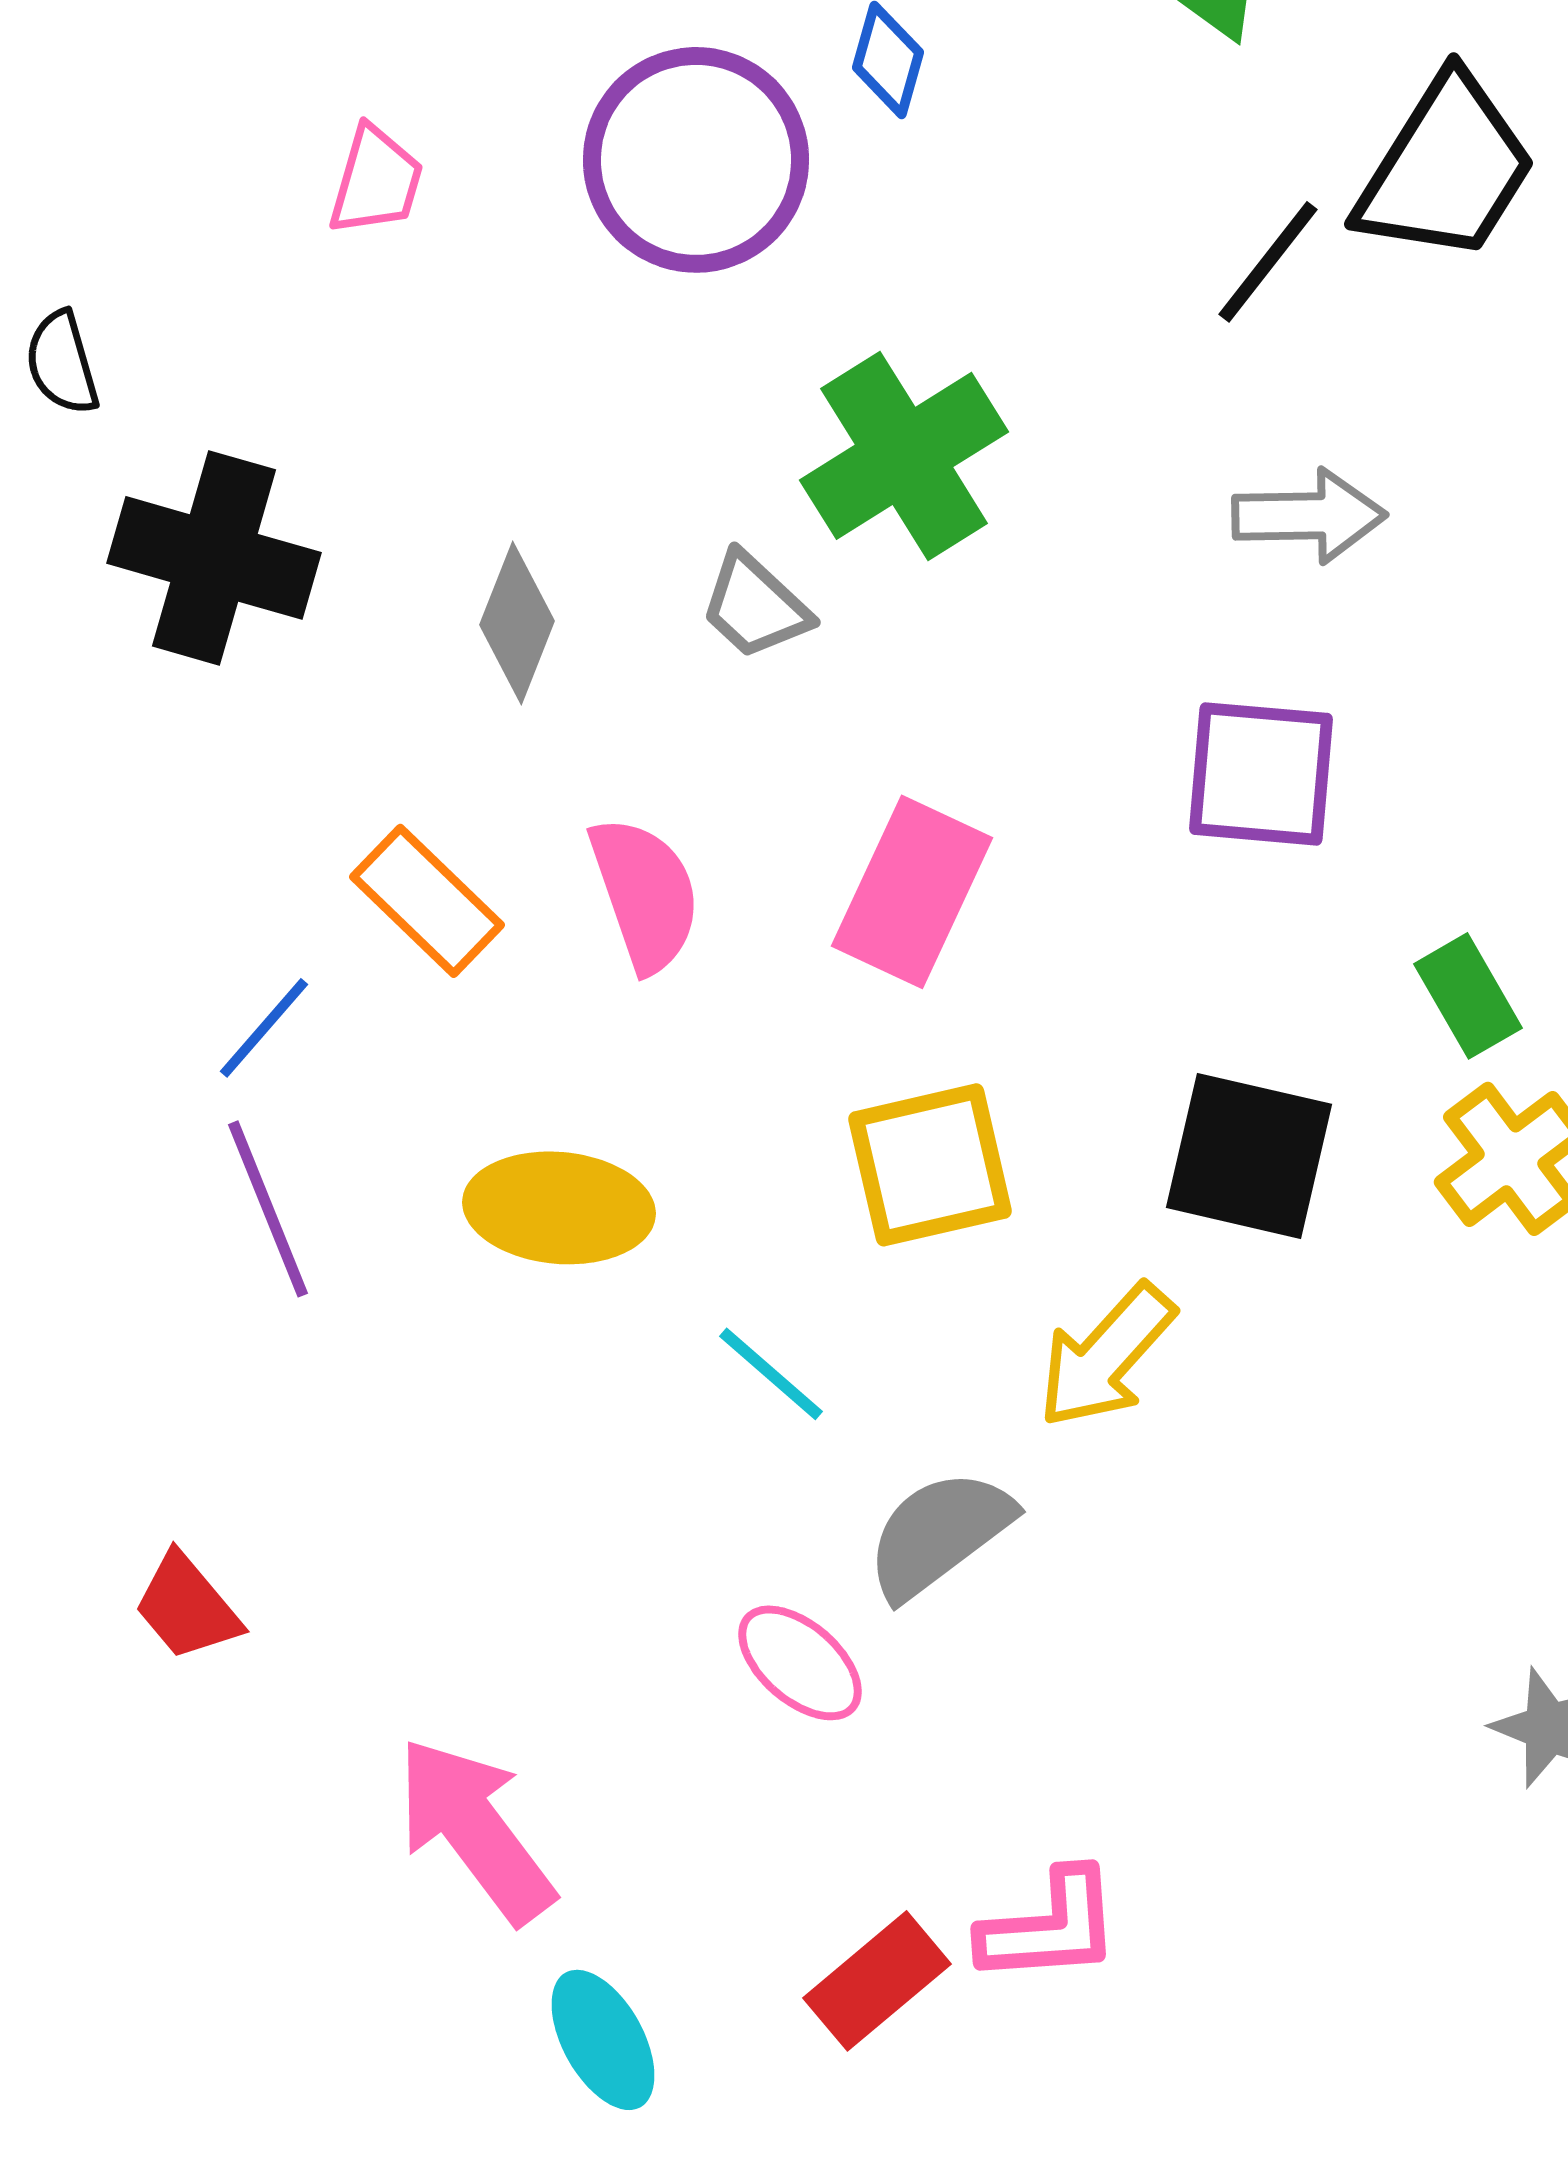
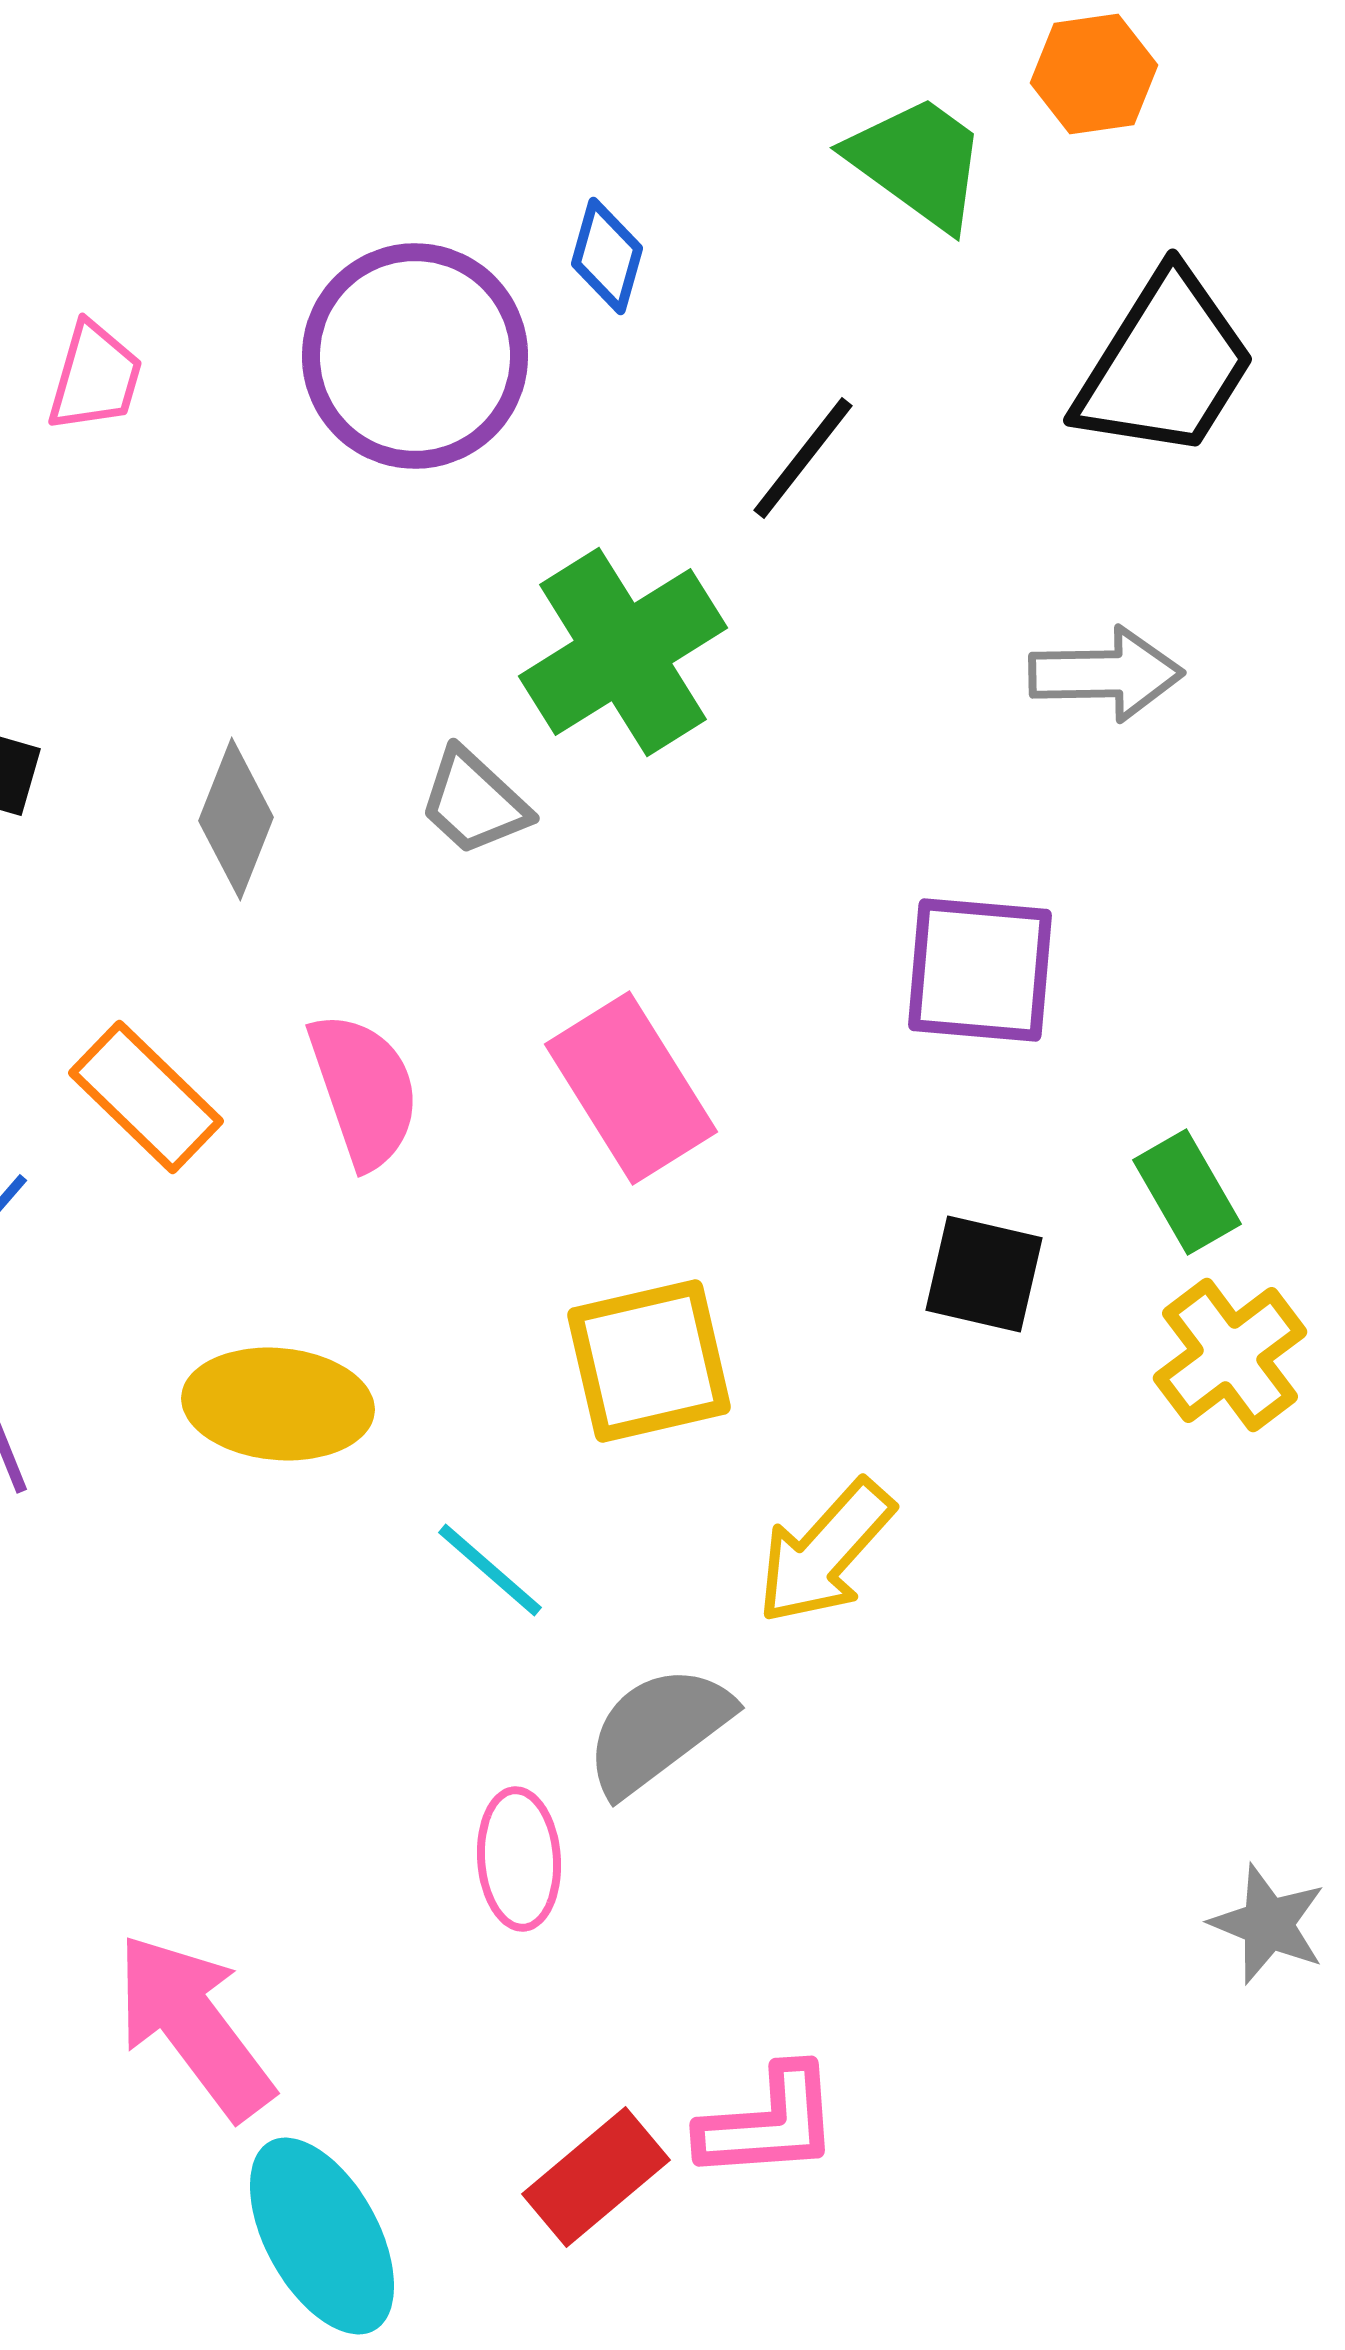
black line: (1268, 262) -> (803, 458), moved
gray arrow: (1309, 516) -> (1106, 674), moved
pink rectangle: (912, 892) -> (631, 1088), turned -57
black square: (1249, 1156) -> (984, 1274), moved, size x0.7
pink ellipse: (800, 1663) -> (519, 1859), turned 45
cyan ellipse: (603, 2040) -> (322, 2236), size x1.4

